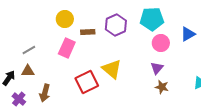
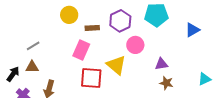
pink circle: (161, 43) -> (135, 45), moved
pink rectangle: (67, 48) -> (81, 50), moved
purple triangle: (157, 68) -> (161, 64), turned 40
red square: (87, 82) -> (91, 78), turned 30

